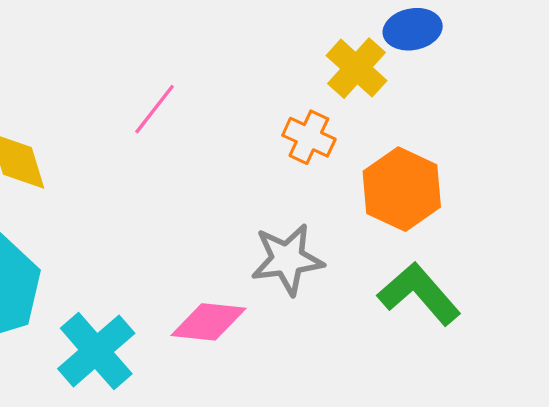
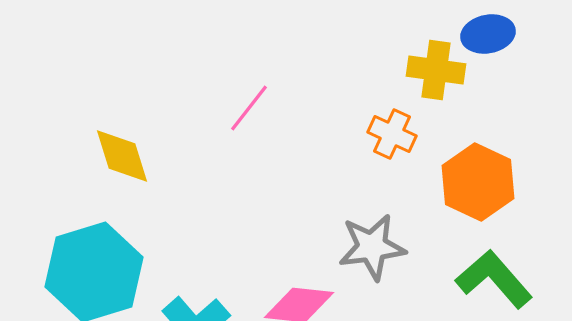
yellow cross: (356, 68) -> (436, 70), turned -34

